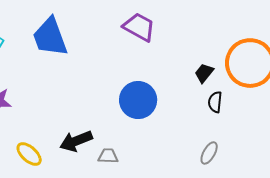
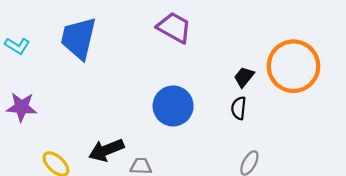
blue trapezoid: (50, 37) -> (78, 38), turned 33
black semicircle: (215, 102) -> (239, 108), moved

